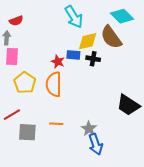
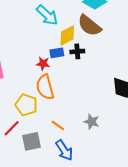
yellow pentagon: (25, 83) -> (26, 105), moved
orange line: (56, 124) -> (58, 125), turned 48
blue arrow: (96, 144) -> (64, 150), moved

